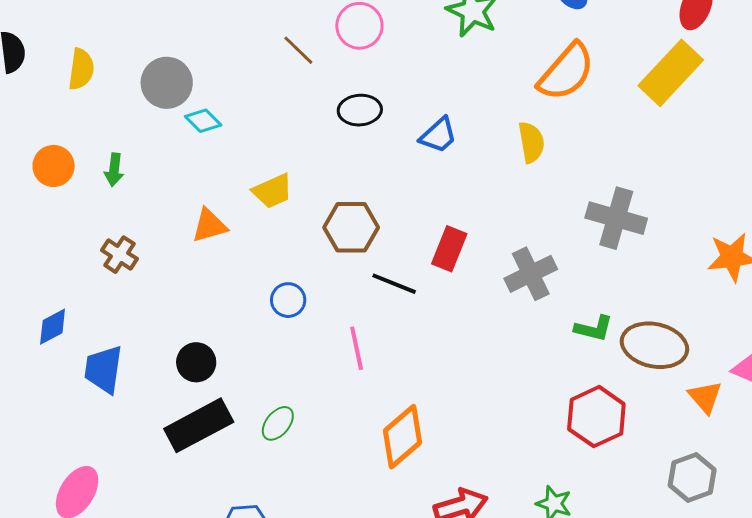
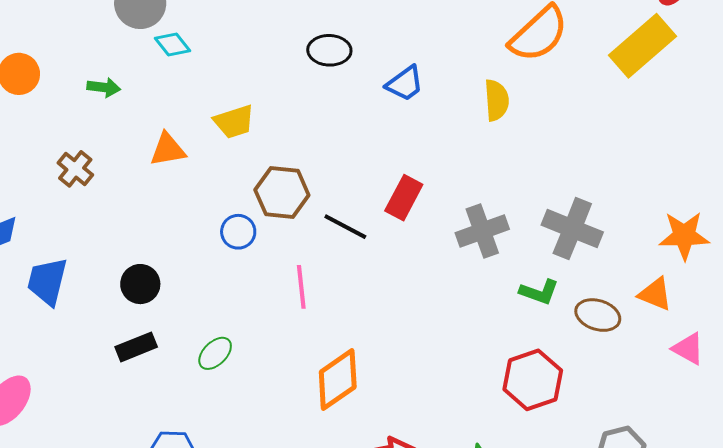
green arrow: (114, 170) -> (104, 87), moved, turned -96
gray cross: (616, 218) -> (572, 229), moved
brown hexagon: (351, 227) -> (282, 192), moved
brown ellipse: (654, 345) -> (598, 315), size x0.7
orange triangle: (705, 397) -> (655, 294), moved, turned -33
black rectangle: (199, 425) -> (136, 347), size x0.6

